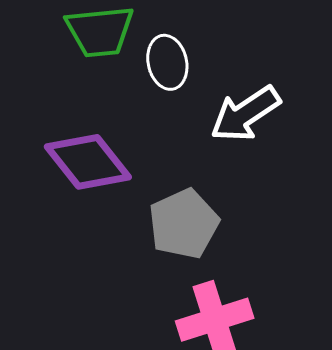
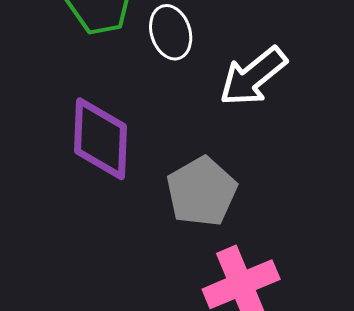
purple diamond: (88, 162) -> (101, 139), turned 46

